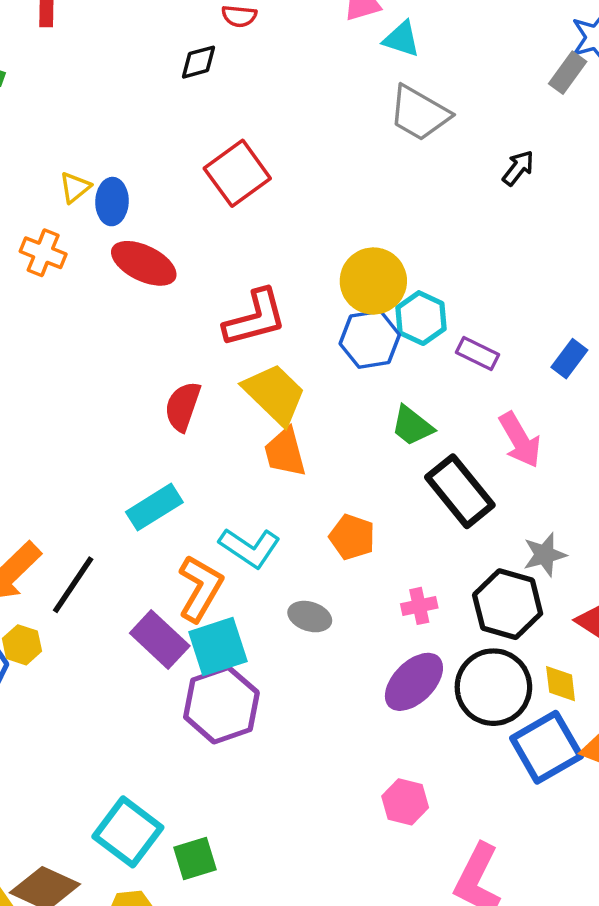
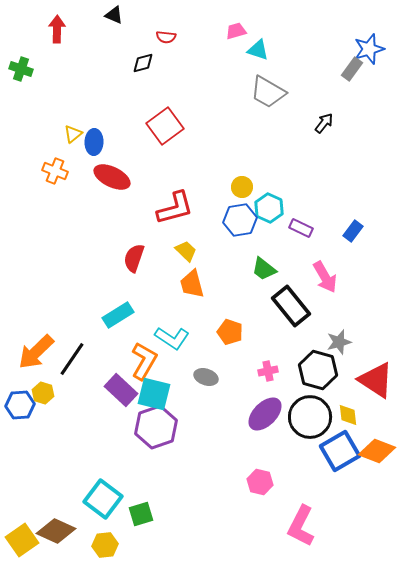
yellow circle: (373, 281) -> (242, 187), size x0.6
yellow trapezoid: (274, 394) -> (186, 251), size x0.6
cyan square: (218, 647) -> (154, 394), turned 32

